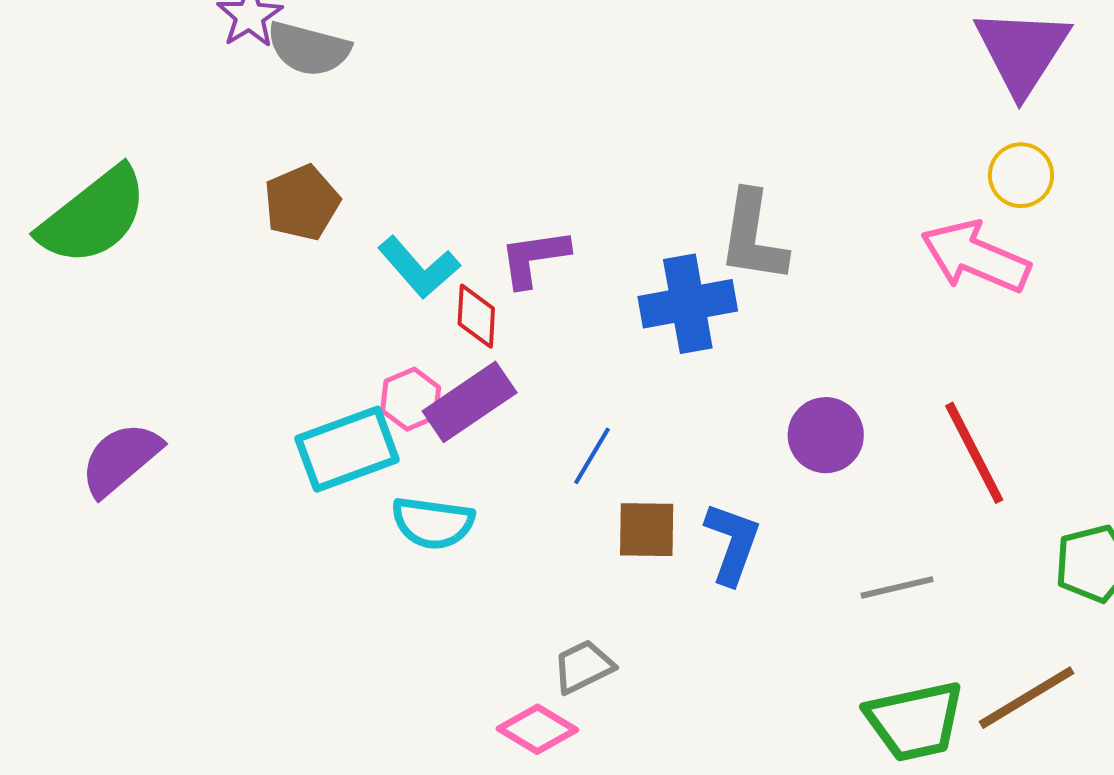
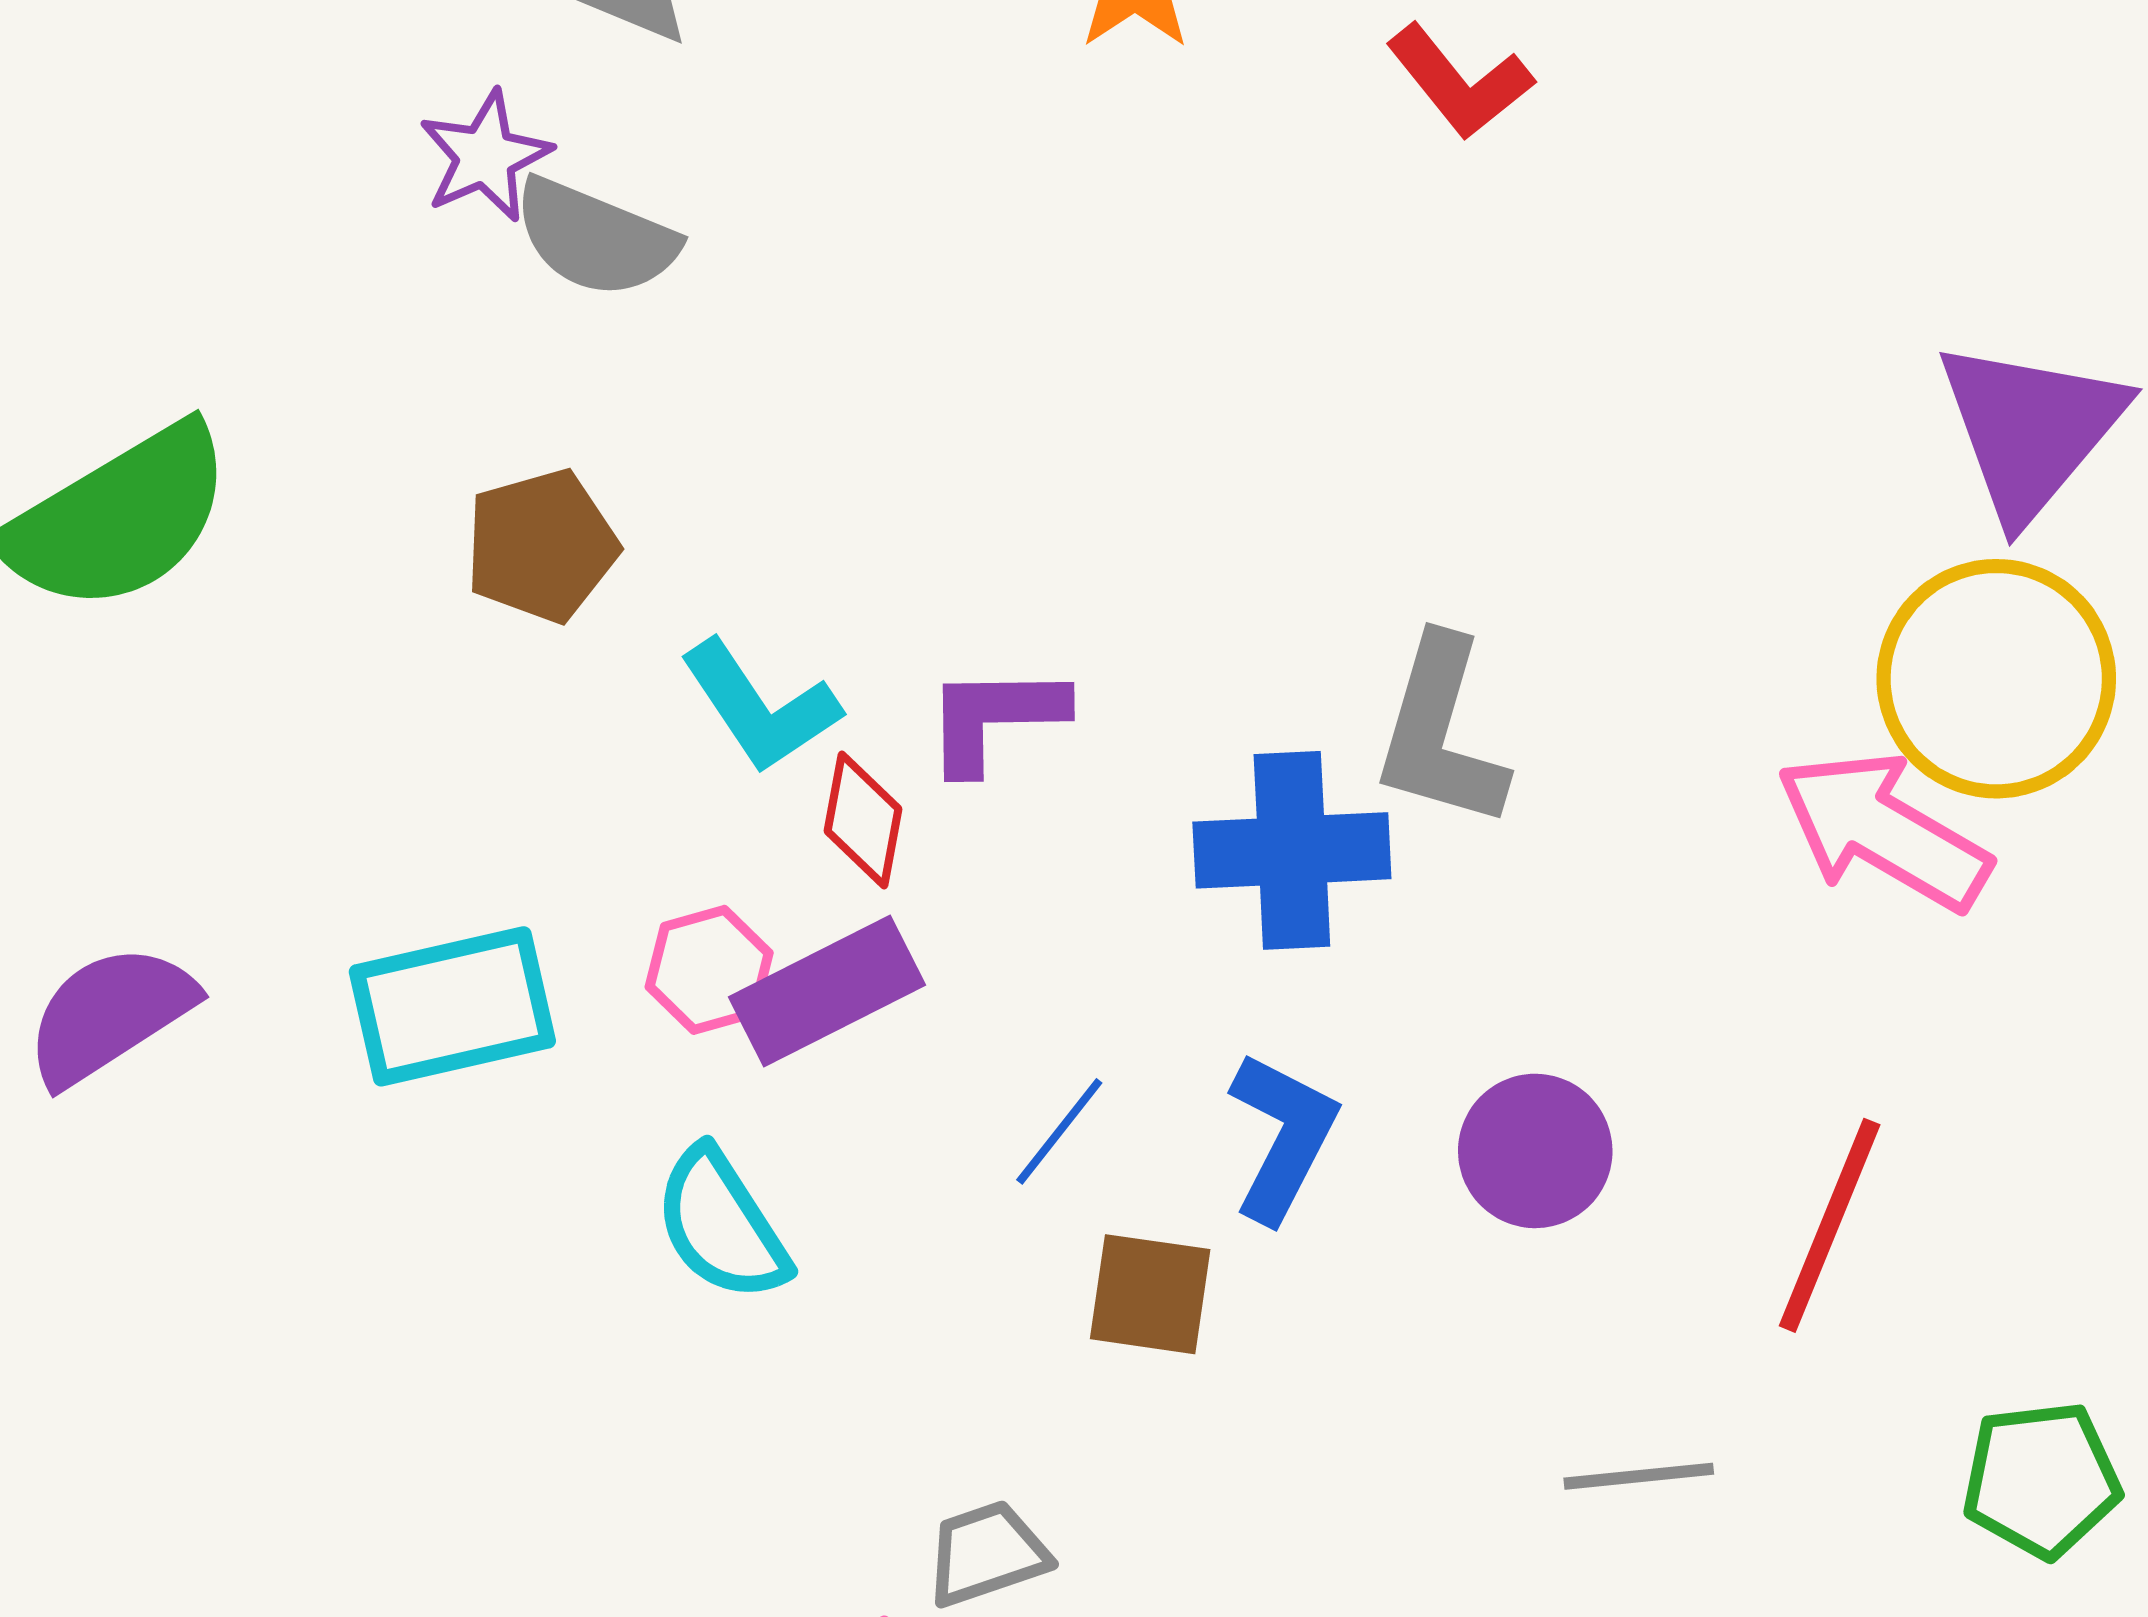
yellow circle: (1021, 175) -> (1996, 679), size x1.8
cyan rectangle: (347, 449) -> (452, 1006), moved
red line: (974, 453) -> (1830, 1225), turned 42
cyan semicircle: (433, 523) -> (721, 1225), turned 42
blue L-shape: (732, 543) -> (1283, 1137), moved

